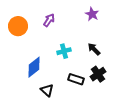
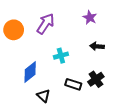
purple arrow: (49, 20) -> (46, 24), size x1.5
black arrow: (94, 49) -> (97, 46), moved, turned -40

